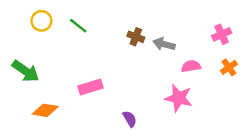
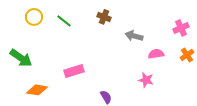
brown cross: (136, 37) -> (104, 17), moved
pink star: (179, 98) -> (146, 80), size x0.7

